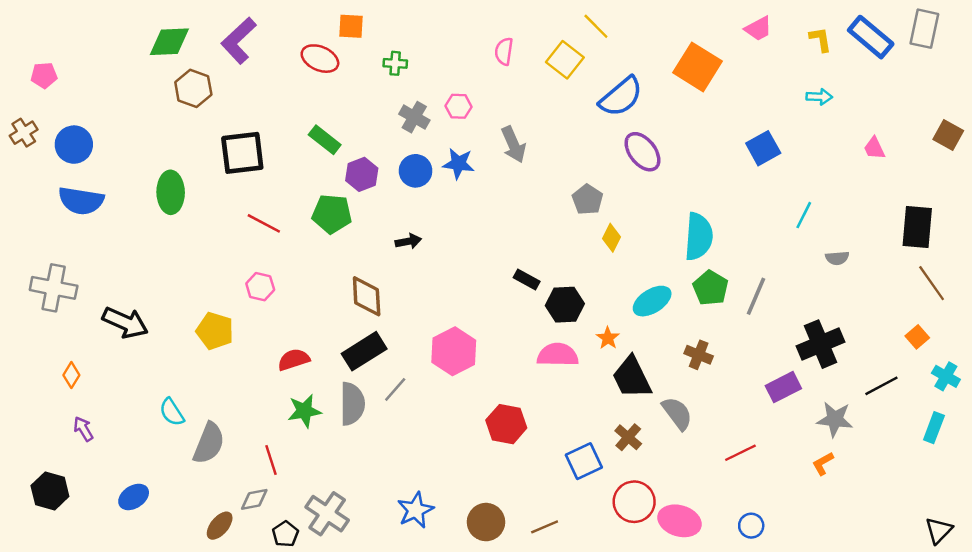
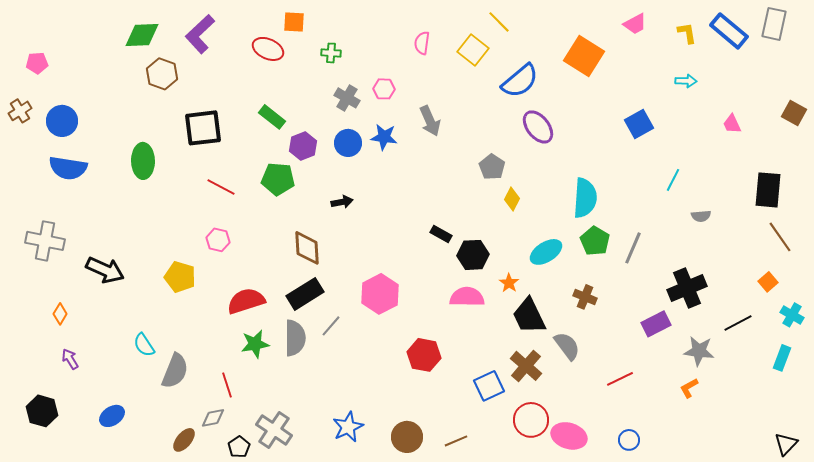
red semicircle: (294, 360) -> (246, 301), size x1.4
brown cross: (628, 437) -> (526, 366), size x1.4

